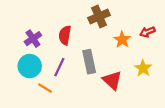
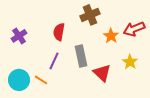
red arrow: (147, 32) -> (134, 29), size x1.5
purple cross: (33, 39) -> (19, 36), moved
cyan circle: (30, 66) -> (19, 80), moved

